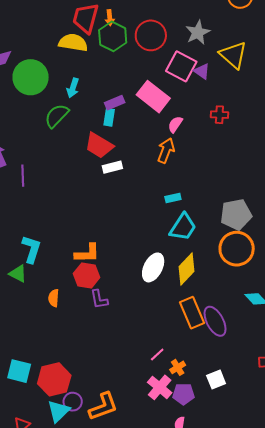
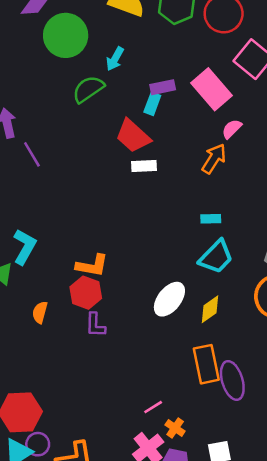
purple line: (23, 176) -> (32, 154), turned -40
yellow diamond: (186, 269) -> (210, 309), size x0.7
orange cross: (178, 367) -> (175, 428), turned -35

